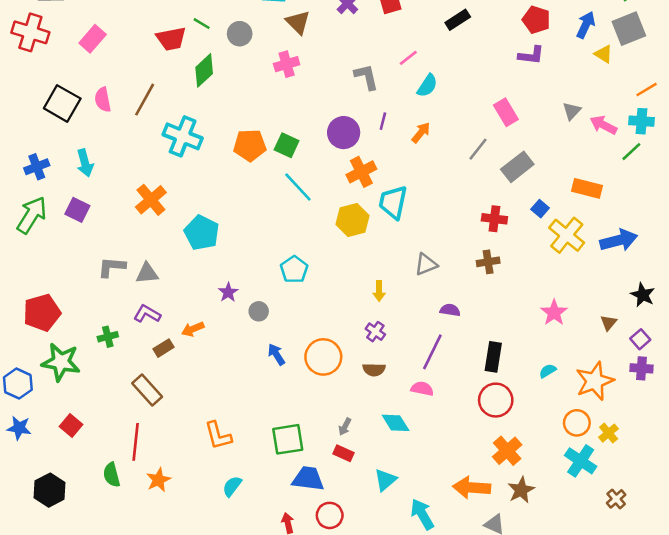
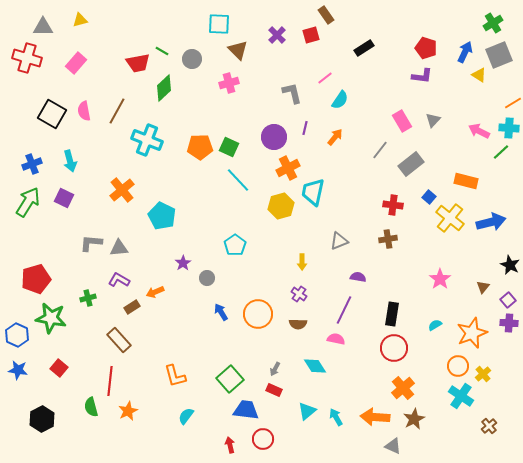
gray triangle: (572, 111) -> (433, 120), moved
green square: (288, 439) -> (230, 379), turned -32
cyan arrow: (422, 514) -> (336, 417), moved, size x0.7

